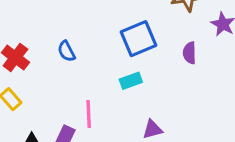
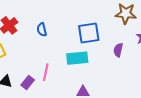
cyan rectangle: (131, 81) -> (77, 58), size x1.5

